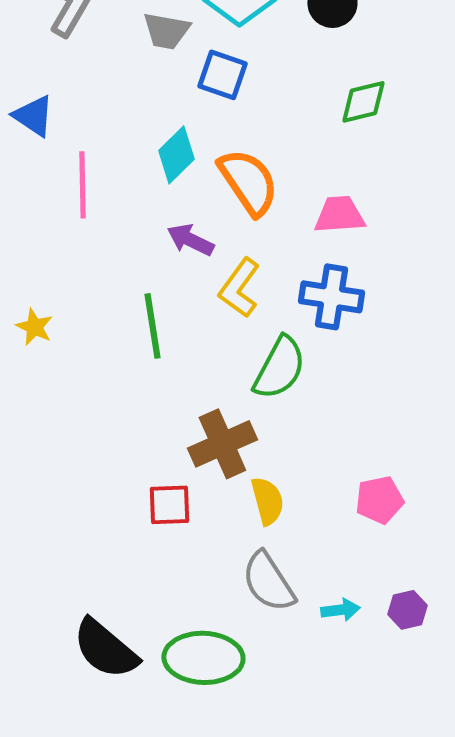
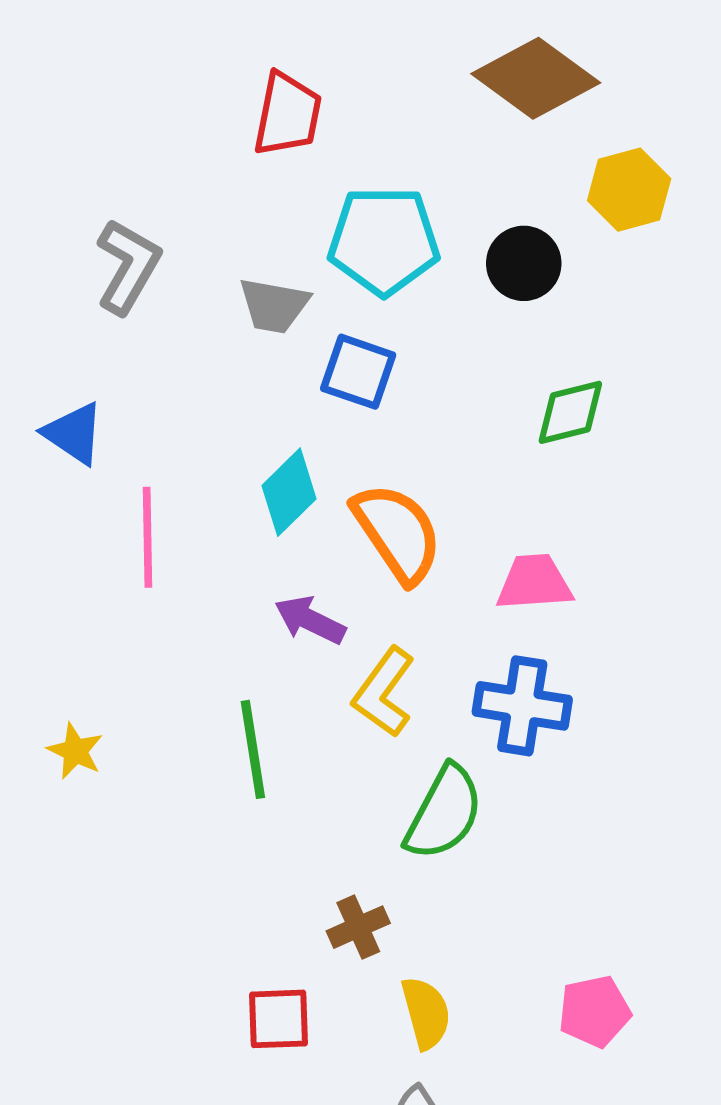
brown cross: (222, 444) -> (358, 927), size x0.6

